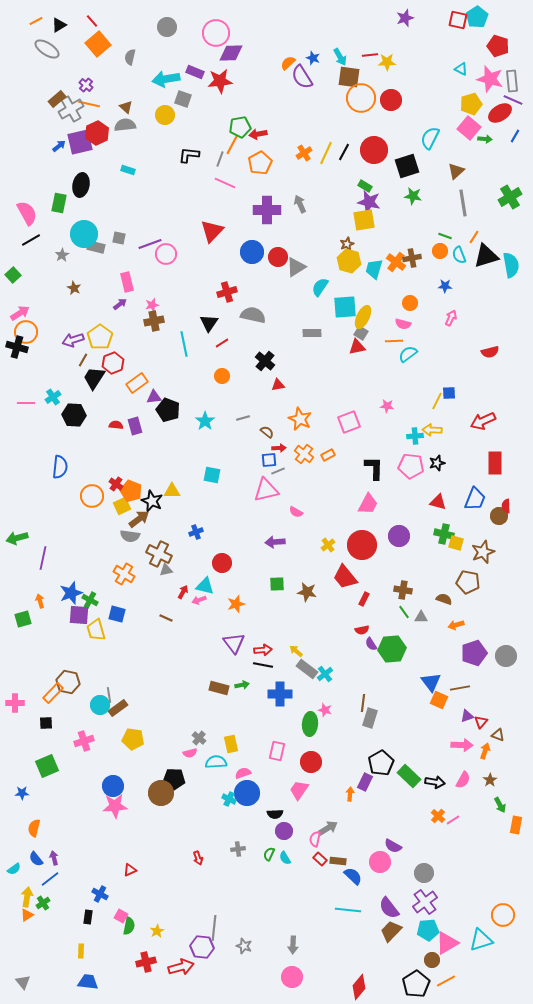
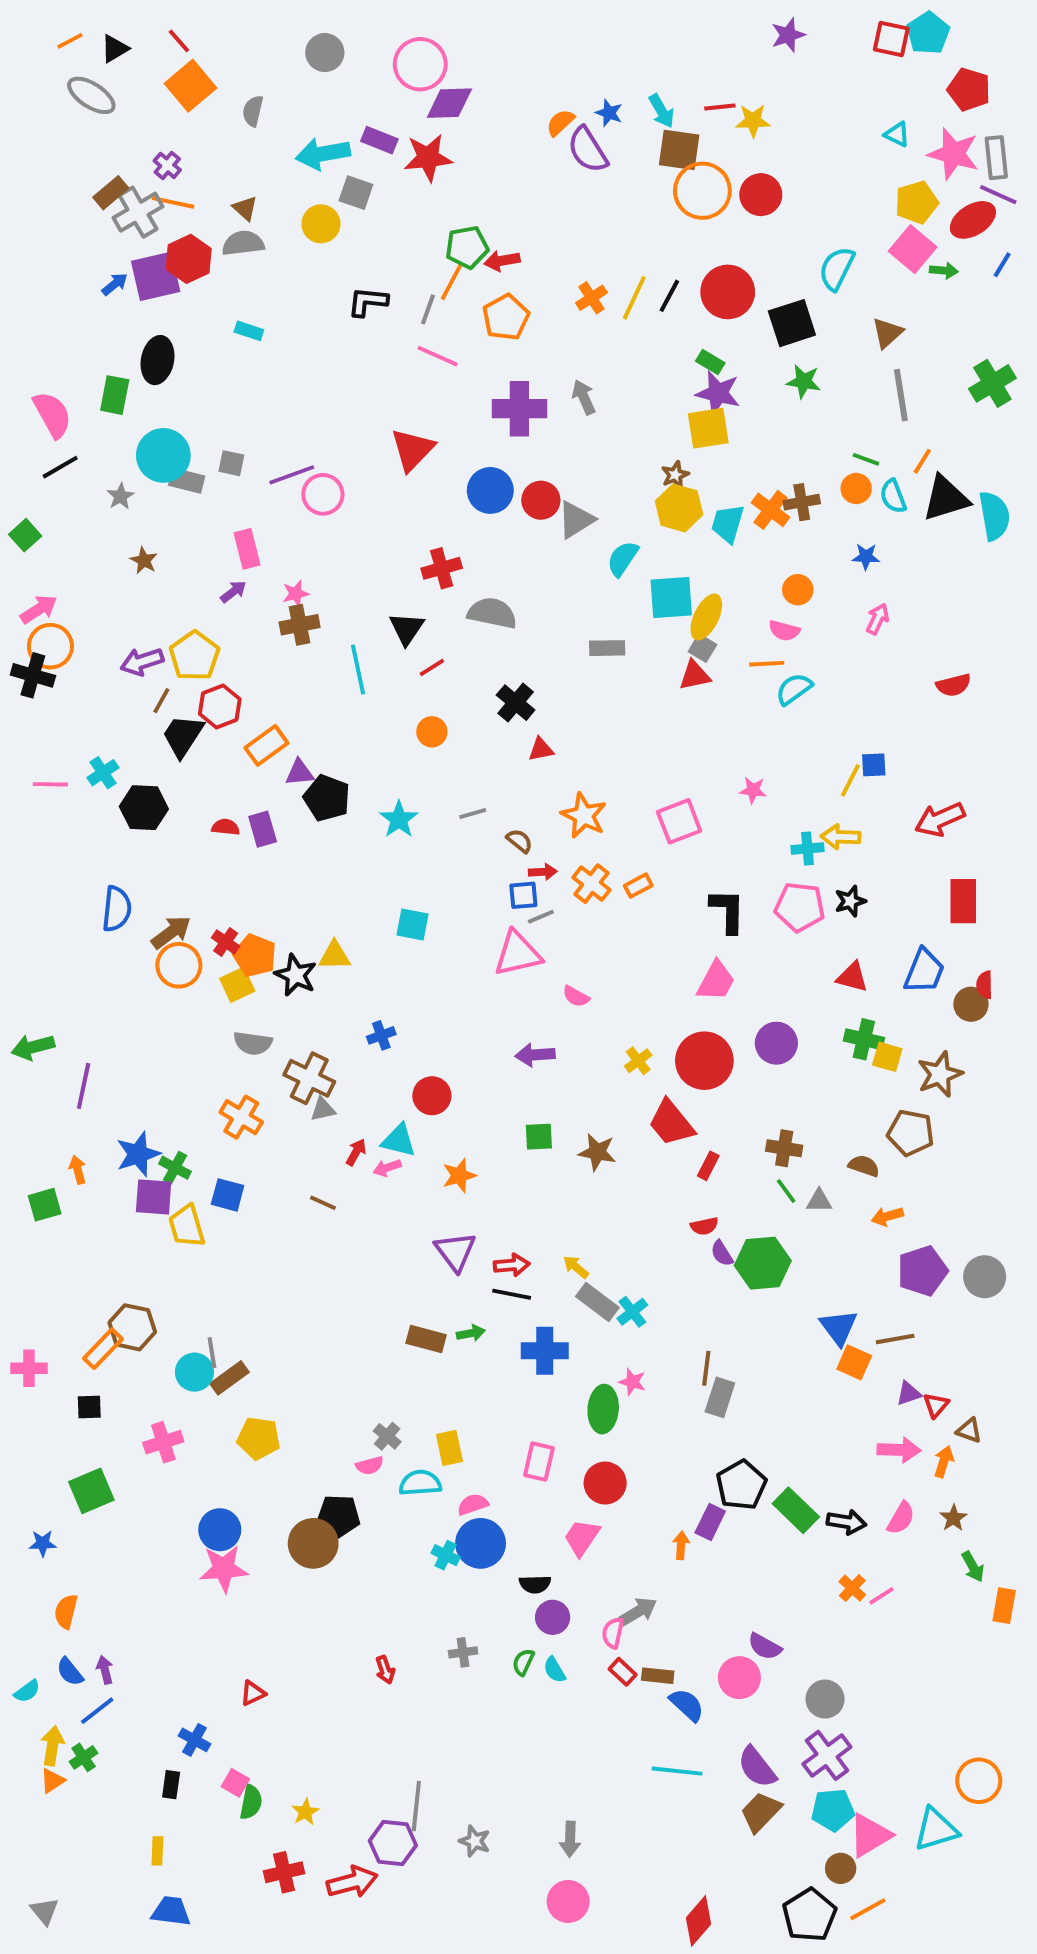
brown arrow: (139, 519) -> (171, 932), moved

